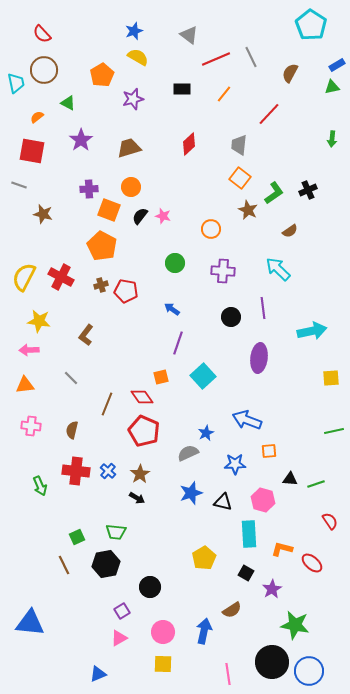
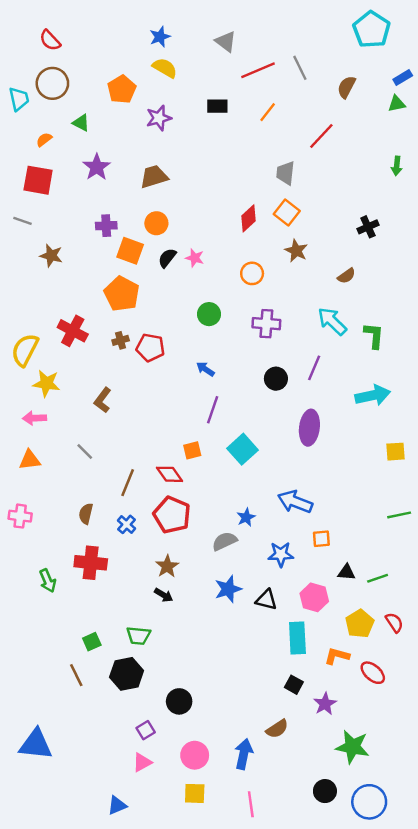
red diamond: (189, 144) -> (248, 218), moved
green L-shape: (274, 193) -> (374, 336), moved, turned -50
yellow semicircle: (24, 277) -> (25, 350), moved
purple line: (263, 308) -> (314, 368), turned 30
pink cross: (31, 426) -> (20, 516), moved
blue cross: (108, 471) -> (127, 524), moved
yellow pentagon: (204, 558) -> (360, 624), moved
black circle: (272, 662) -> (325, 791), size x0.6
pink line: (228, 674) -> (251, 804), moved

